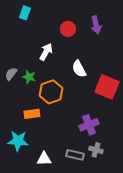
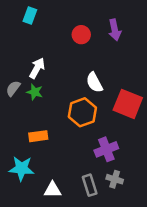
white arrow: (46, 52) -> (37, 68), moved
orange hexagon: (51, 92) -> (82, 112), moved
gray rectangle: (75, 155) -> (90, 185), turned 60

